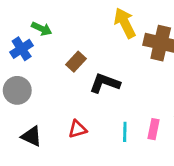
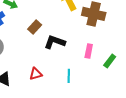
pink rectangle: (154, 129) -> (89, 51), moved

